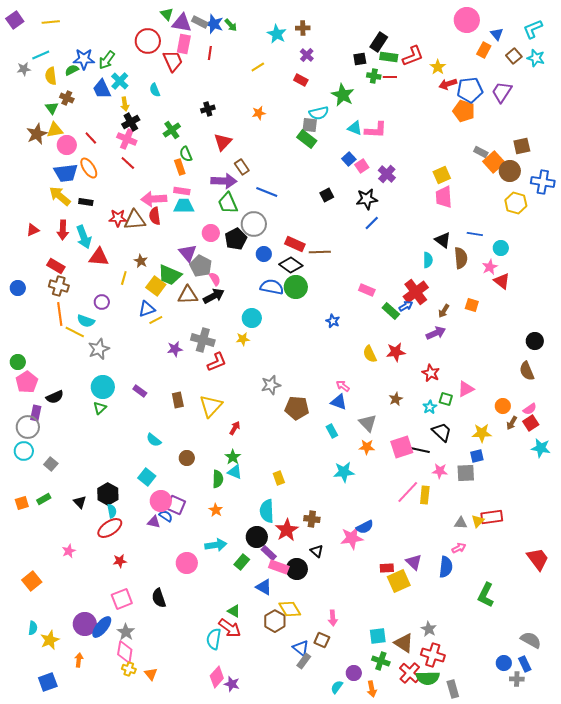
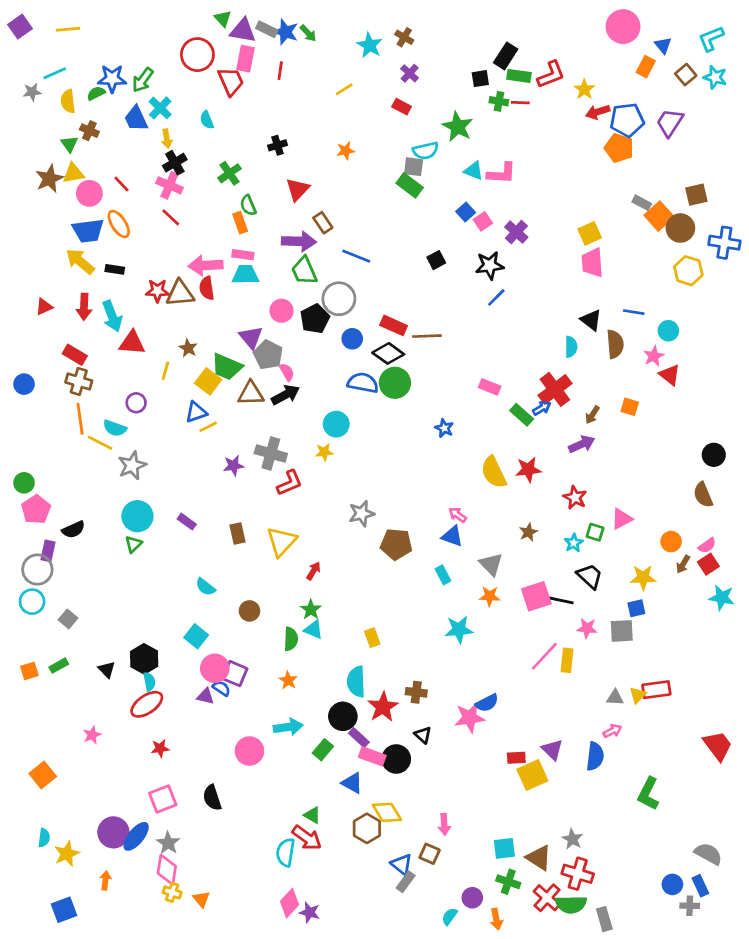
brown cross: (303, 28) -> (404, 37), turned 32
yellow semicircle: (370, 354) -> (494, 472), size x1.4

